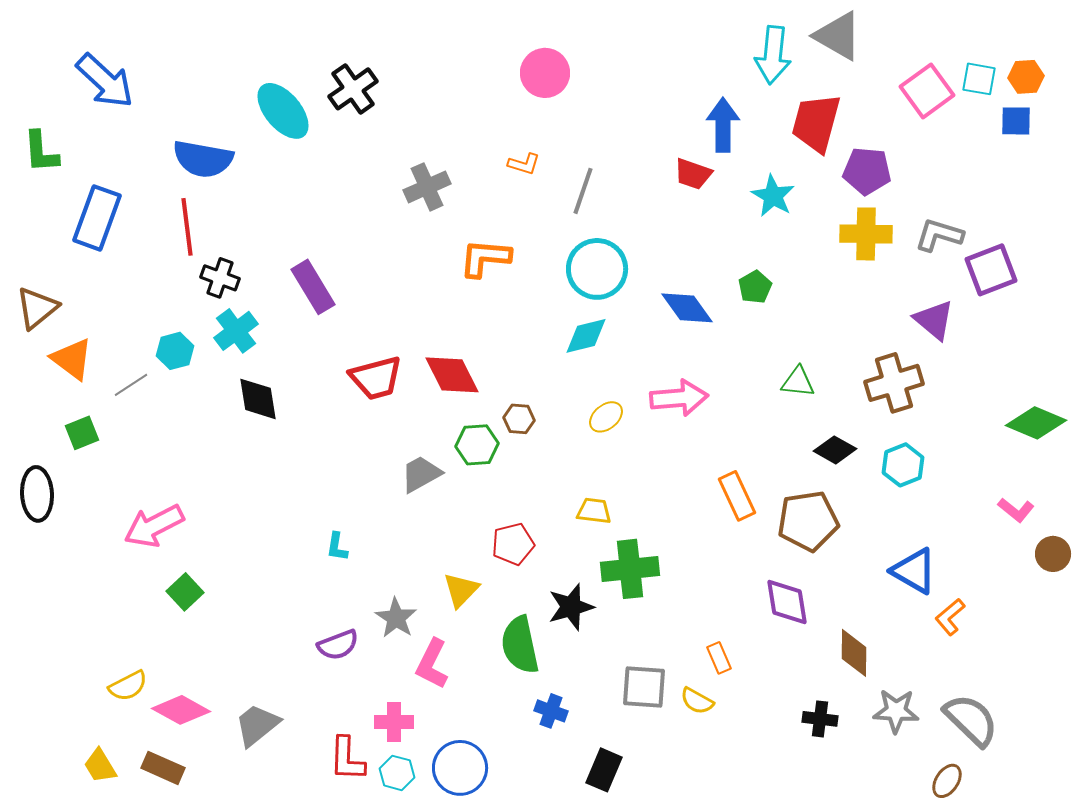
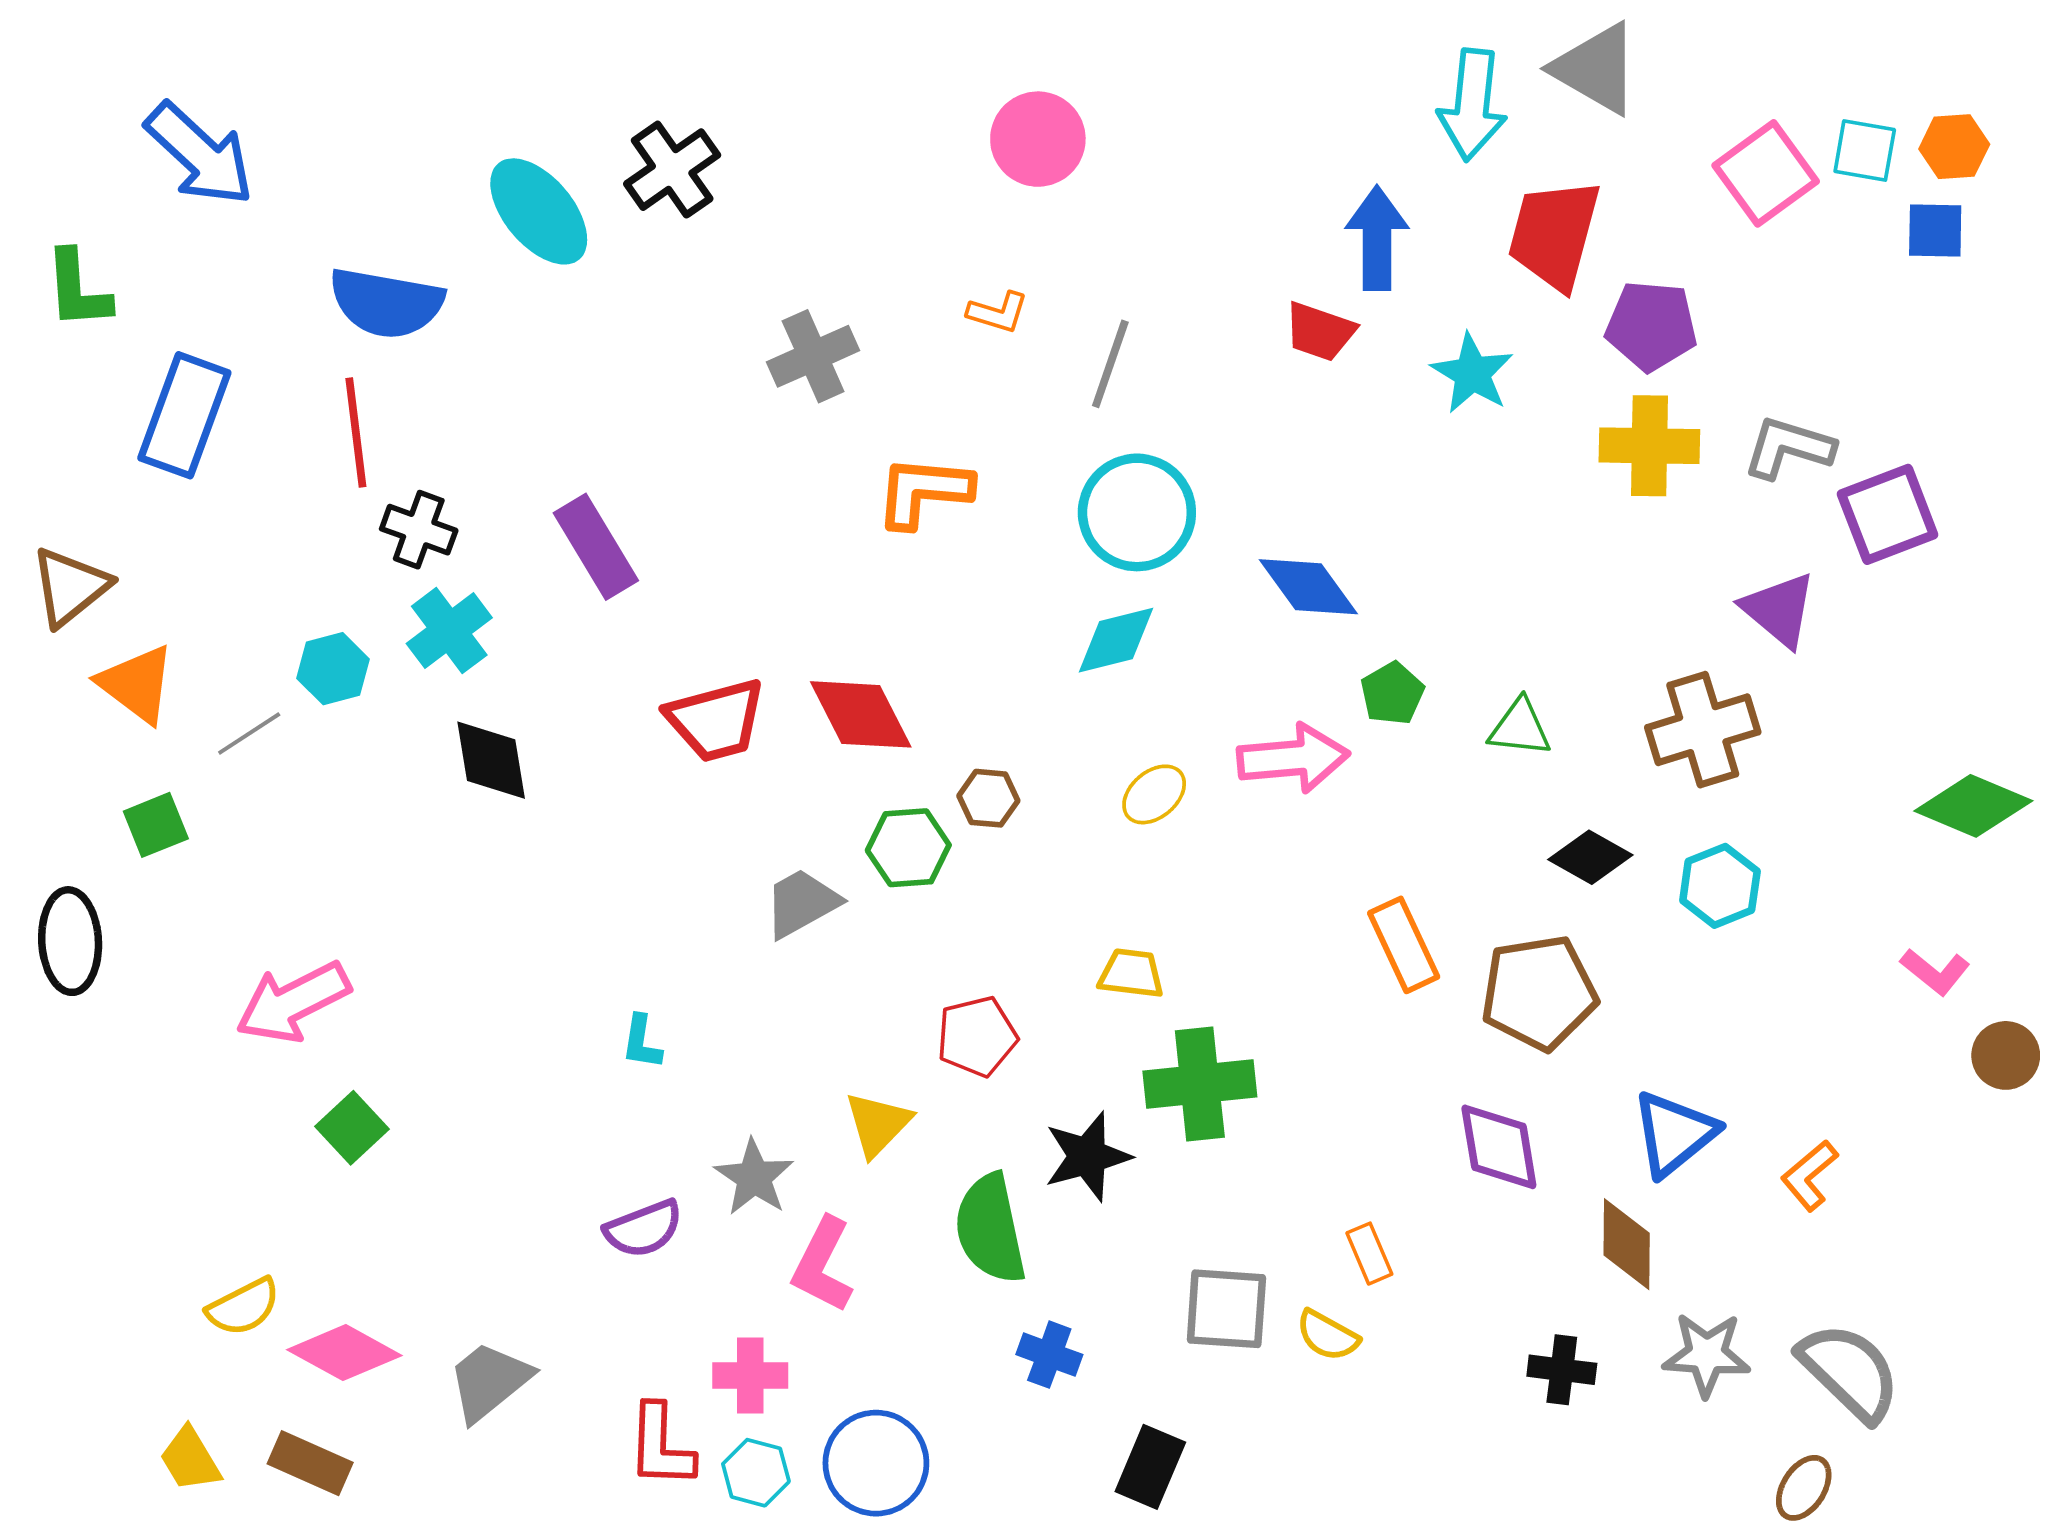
green pentagon: (755, 287) -> (1392, 693), moved
blue triangle: (914, 571) -> (1674, 1134), moved, turned 51

